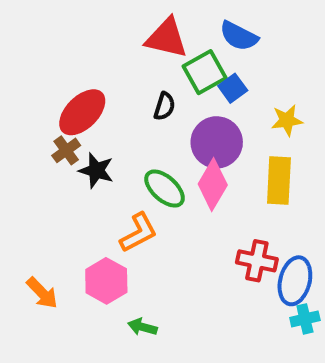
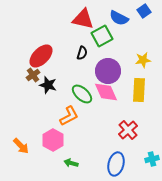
blue square: (233, 88) -> (144, 11), moved
pink diamond: (213, 185) -> (106, 92), turned -55
red cross: (257, 261) -> (128, 130), turned 36
blue ellipse: (295, 281) -> (116, 164), moved

